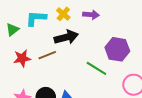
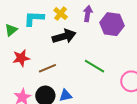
purple arrow: (91, 15) -> (88, 14), turned -84
purple hexagon: (117, 49) -> (112, 24), moved
brown line: (47, 55) -> (47, 68), moved

